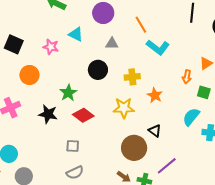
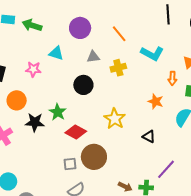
cyan L-shape: (158, 47) -> (152, 53), moved
yellow cross: (132, 77) -> (118, 68), moved
orange star: (155, 95) -> (156, 101), moved
yellow star: (124, 108) -> (115, 119), turned -30
black star: (48, 114) -> (35, 122), moved
brown circle: (134, 148) -> (94, 157), moved

